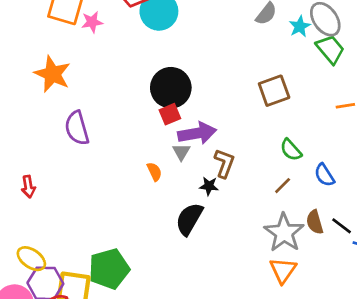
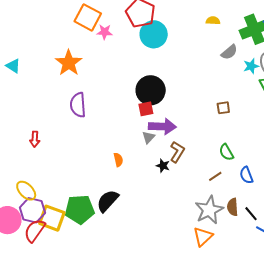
brown square: (274, 91) -> (223, 108), size x0.6
orange semicircle: (154, 172) -> (118, 160), moved
black semicircle: (189, 219) -> (108, 201), moved

